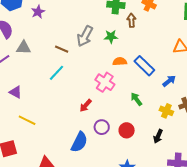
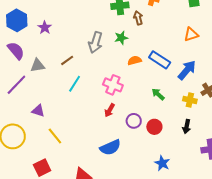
brown line: (62, 49) -> (67, 60), moved, turned -48
blue arrow: (169, 81) -> (187, 70), size x1.5
pink cross: (105, 82) -> (113, 85), moved
yellow line: (27, 120) -> (55, 136), turned 36
purple circle: (102, 127) -> (134, 121), moved
blue semicircle: (79, 142) -> (110, 147), turned 50

